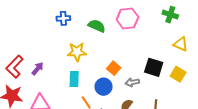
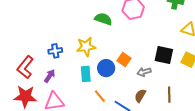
blue cross: (63, 18) -> (55, 51), moved
purple arrow: (38, 69) -> (50, 76), moved
blue circle: (104, 87) -> (106, 68), moved

